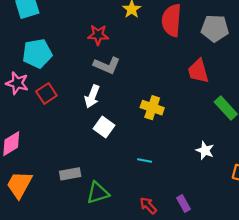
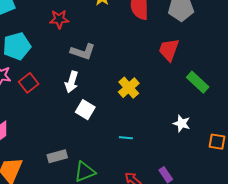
red star: (98, 35) -> (59, 19), moved
red trapezoid: (198, 71) -> (169, 50), turned 40
yellow cross: (152, 108) -> (129, 88), turned 35

